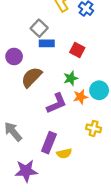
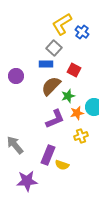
gray square: (39, 28) -> (54, 48), moved
brown semicircle: (32, 77) -> (51, 86), moved
yellow cross: (94, 128) -> (81, 136), moved, turned -32
yellow semicircle: (64, 153) -> (62, 165), turned 32

